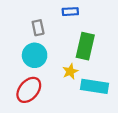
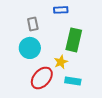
cyan rectangle: (94, 86) -> (73, 81), moved, size x0.7
red ellipse: (29, 90) -> (42, 78), moved

